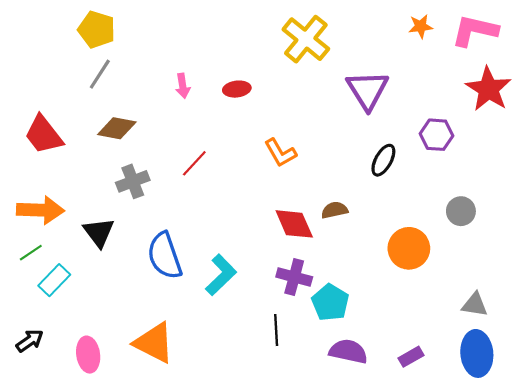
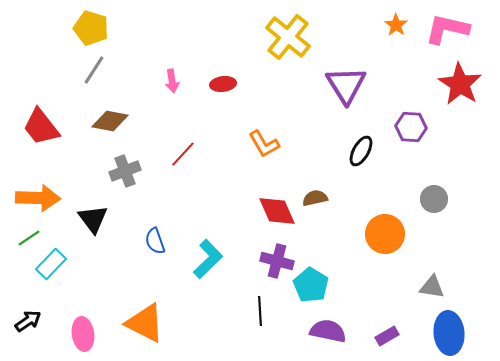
orange star: (421, 26) -> (396, 25), turned -30
blue semicircle: (165, 256) -> (155, 241), size x0.6
gray triangle: (475, 305) -> (432, 287), moved

